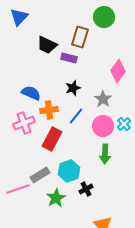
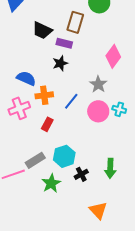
black star: (73, 88) -> (60, 63), moved
cyan cross: (124, 124) -> (119, 109), turned -32
red rectangle: (52, 139) -> (47, 124), size x0.6
green arrow: (105, 154) -> (110, 168), moved

